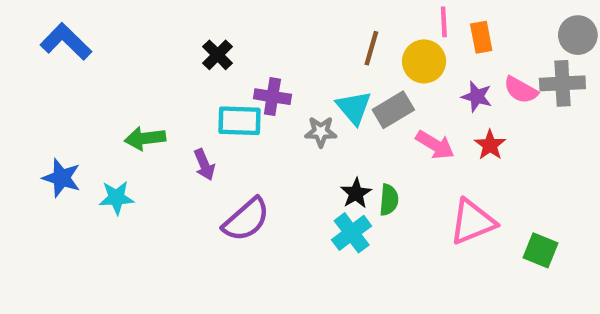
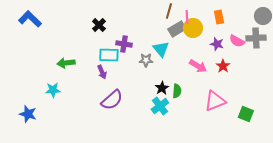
pink line: (444, 22) -> (187, 17), moved
brown line: (371, 48) -> (169, 11), moved
gray rectangle: (393, 110) -> (177, 29), moved
purple arrow: (204, 165) -> (102, 72), moved
blue star: (62, 178) -> (28, 114), moved

